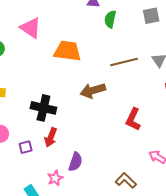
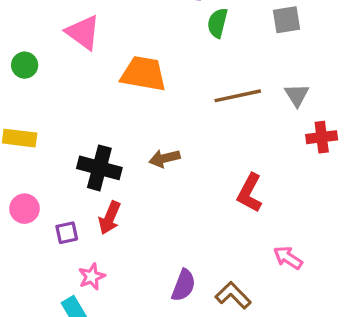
brown arrow: (93, 91) -> (164, 158), moved, size x0.7
purple semicircle: (75, 162) -> (183, 285), moved
pink star: (55, 178) -> (92, 277), moved

